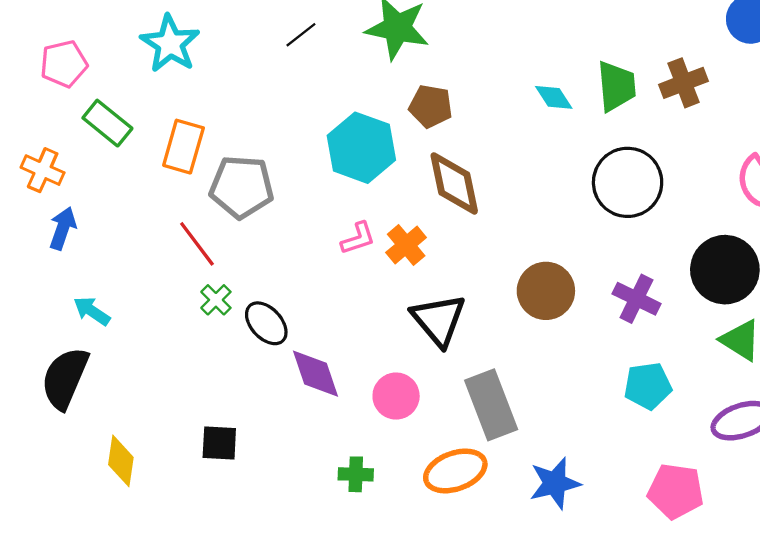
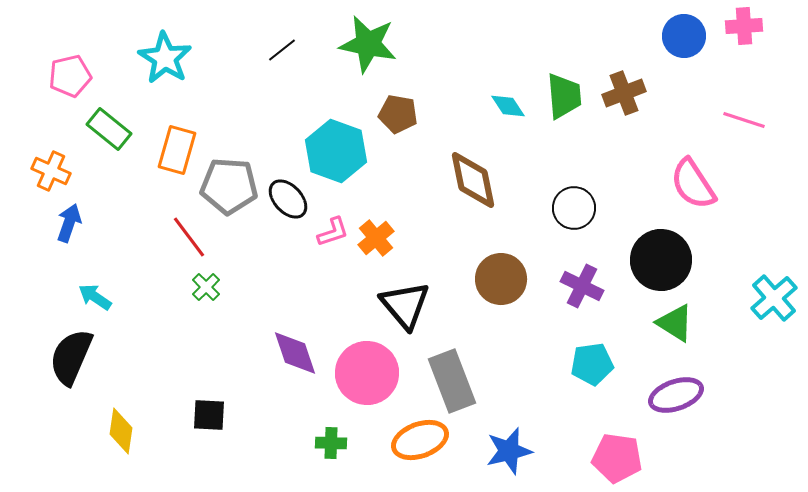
black circle: (628, 182) -> (574, 208), moved, size x0.7
brown diamond: (454, 183) -> (473, 180), moved
black ellipse: (266, 323) -> (288, 199), moved
pink circle: (396, 396) -> (367, 373), size x1.5

